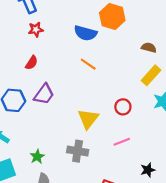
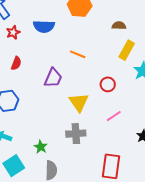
blue semicircle: (86, 33) -> (44, 26), moved
orange line: (88, 64) -> (78, 54), moved
purple trapezoid: (44, 94) -> (53, 78), moved

